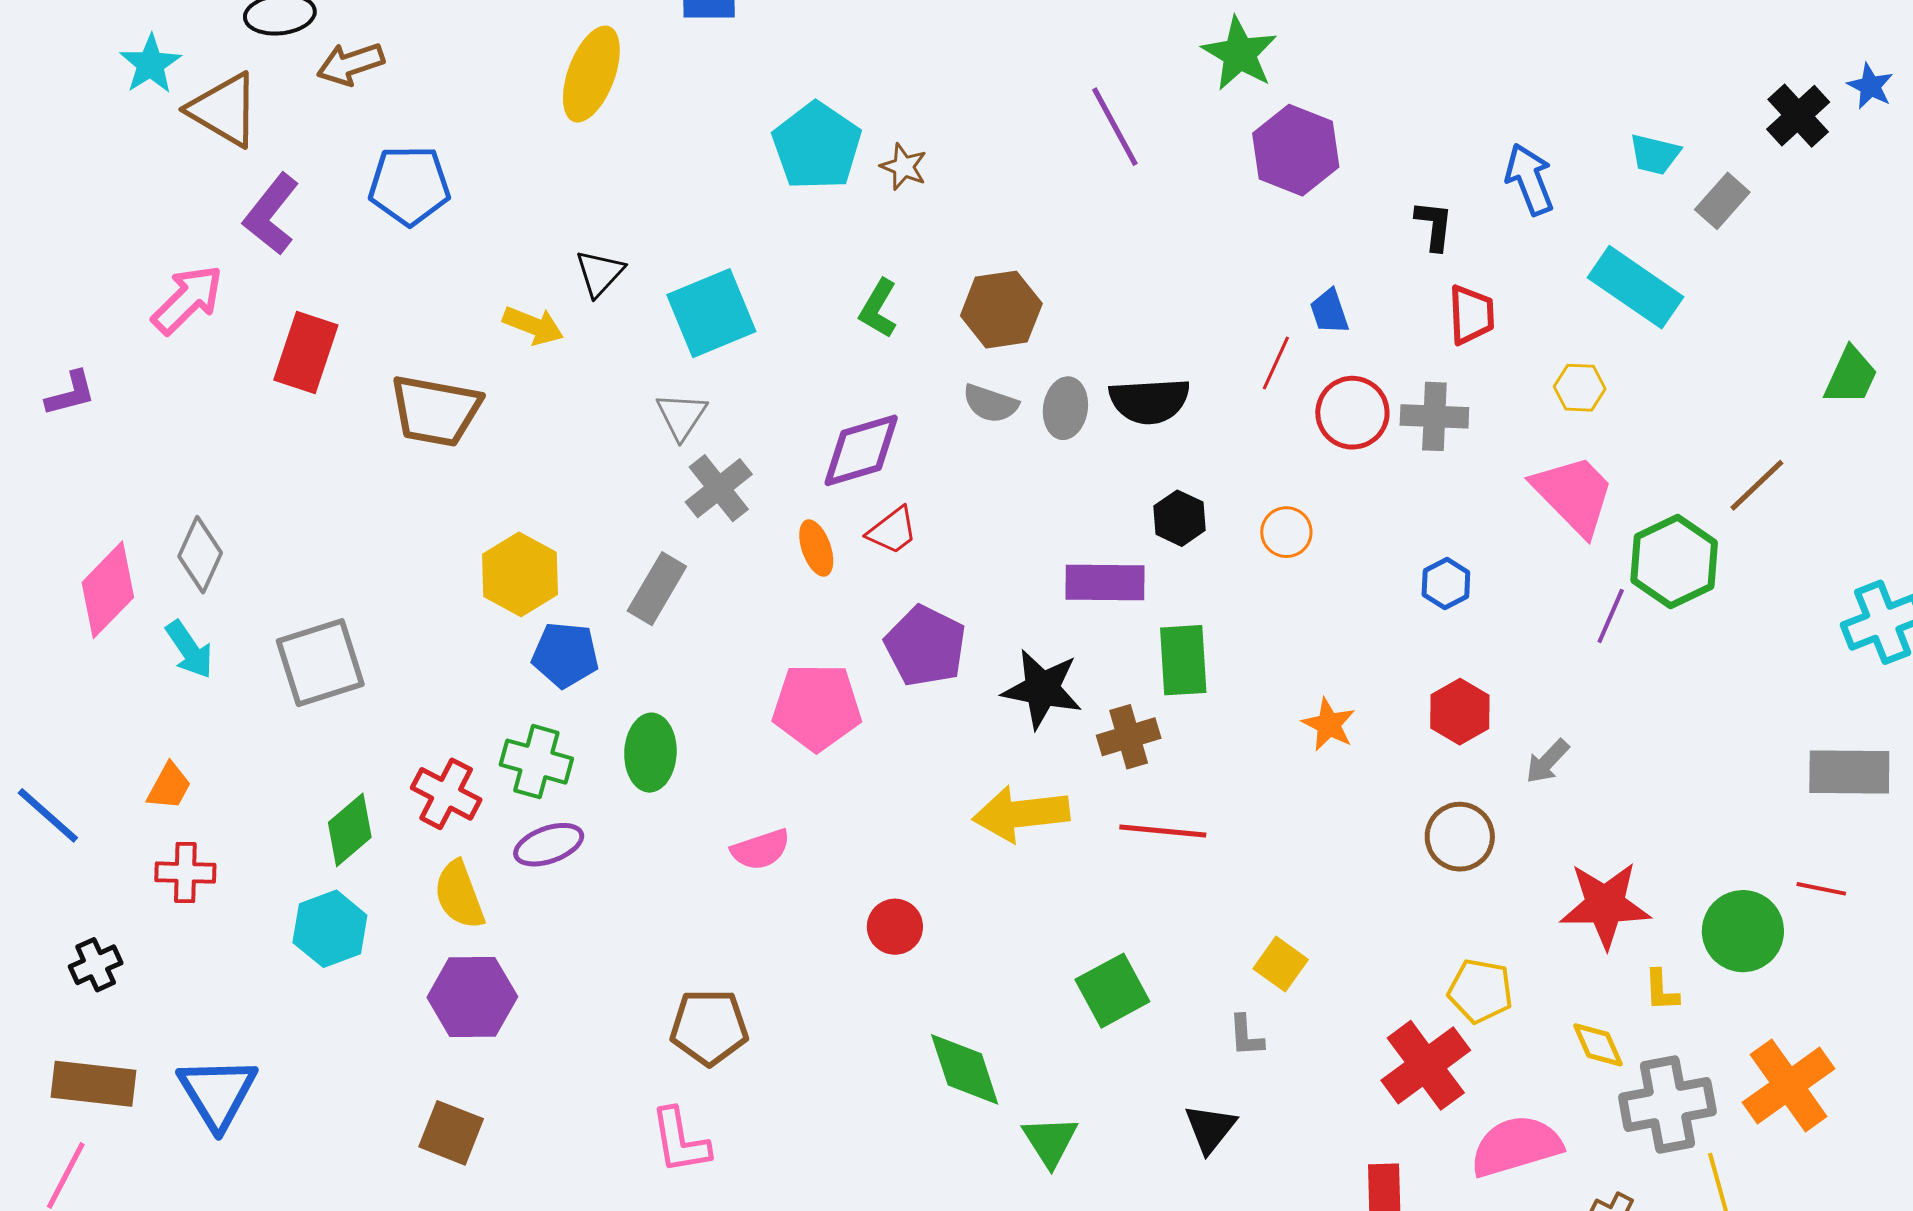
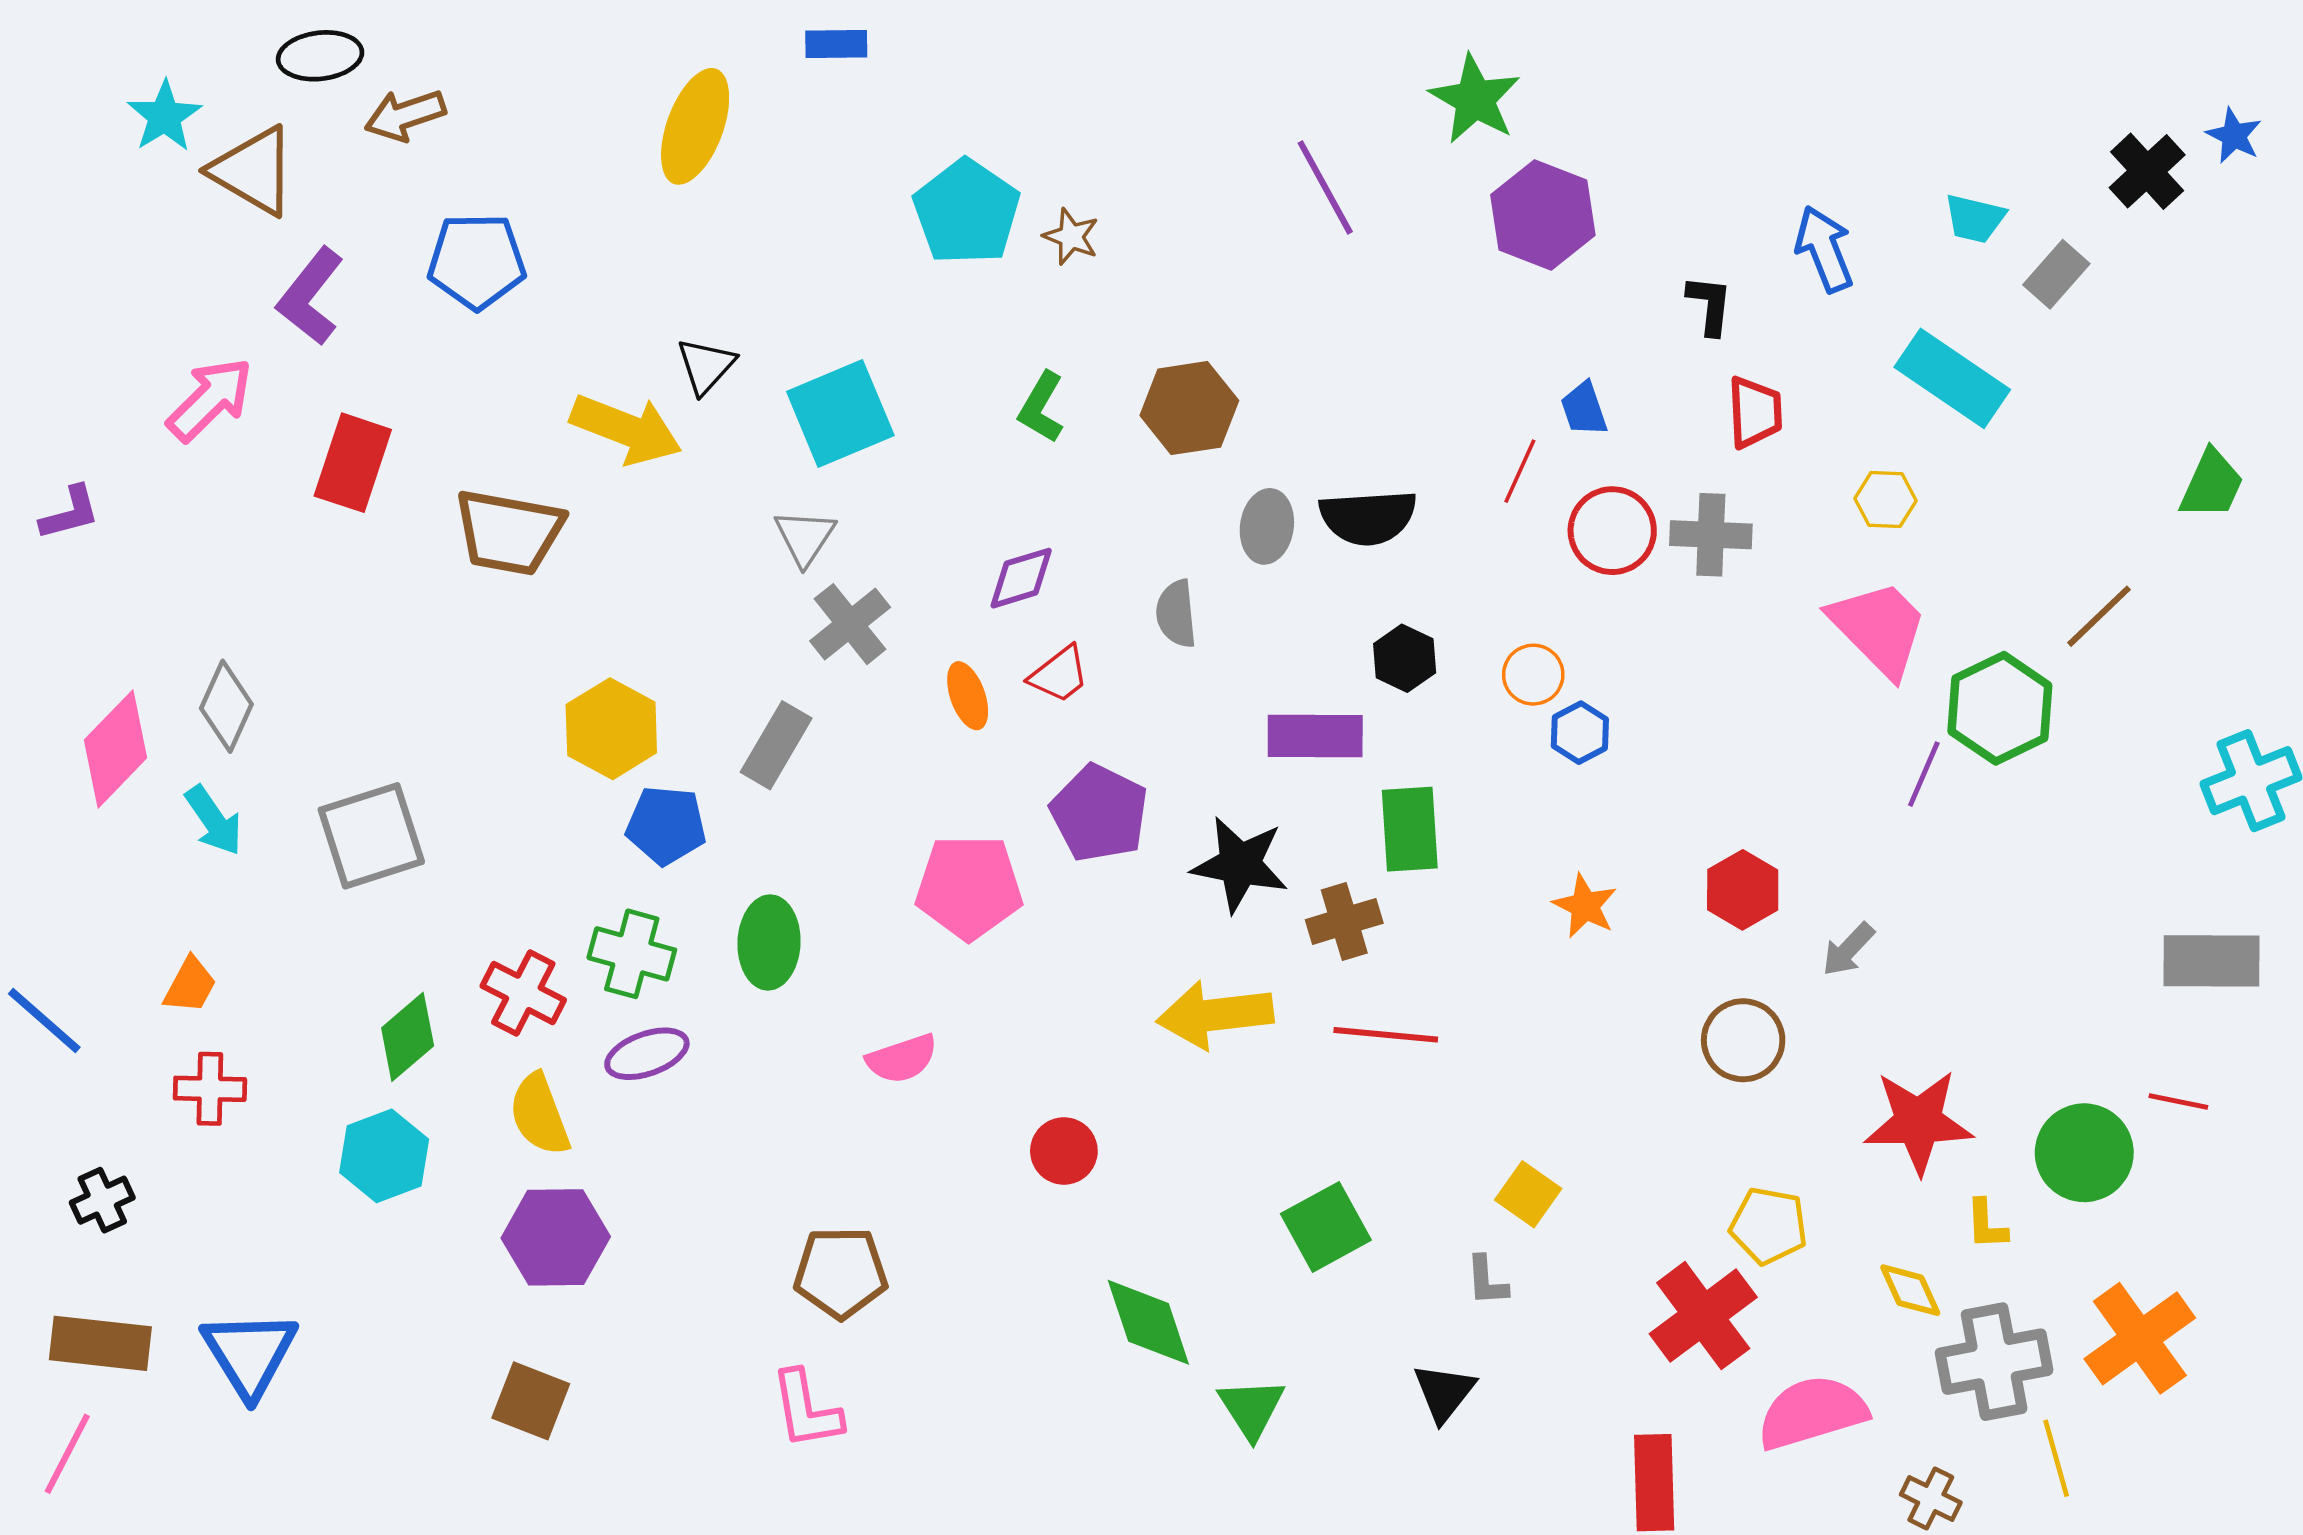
yellow arrow: (533, 326) -> (626, 429), size x1.5
gray semicircle: (991, 404) -> (1176, 614), moved, turned 66
purple diamond: (861, 450) -> (1021, 578), size x0.7
blue hexagon: (1446, 584) -> (1580, 733), moved

